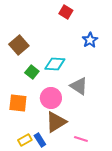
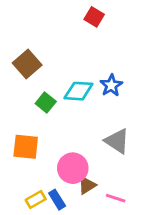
blue star: (90, 40) -> (111, 85), moved
gray triangle: (79, 86) -> (117, 141), moved
pink circle: (51, 98) -> (73, 168), moved
brown triangle: (56, 122) -> (87, 185), moved, size x0.6

